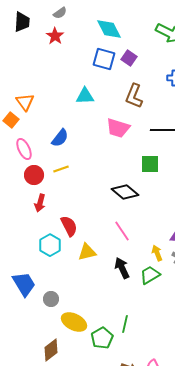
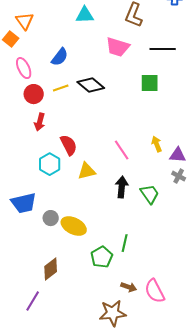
black diamond: (125, 192) -> (91, 85), moved
yellow arrow: (157, 253) -> (157, 144), moved
black arrow: (122, 268) -> (122, 187), turned 30
green trapezoid: (150, 275) -> (150, 194), turned 85
blue trapezoid: (24, 284) -> (24, 203), turned 108
yellow ellipse: (74, 322) -> (74, 226), moved

